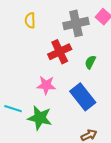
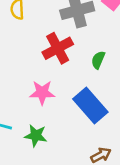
green star: (40, 118) -> (36, 136), size x0.7

